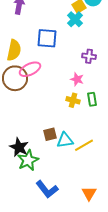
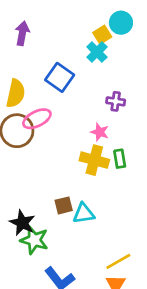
blue square: (47, 38) -> (60, 77), turned 30
yellow cross: (73, 100) -> (94, 160), size x1.5
yellow line: (84, 145) -> (118, 261), moved
green star: (28, 160) -> (34, 240), turned -30

